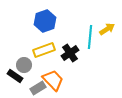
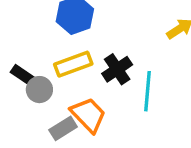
cyan line: (90, 37) -> (148, 91), moved
black rectangle: (15, 76) -> (24, 76), moved

